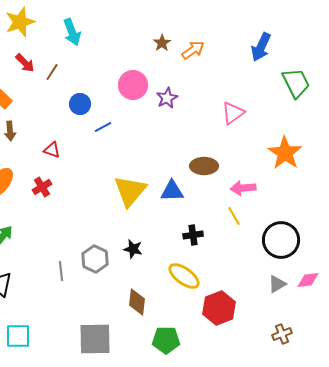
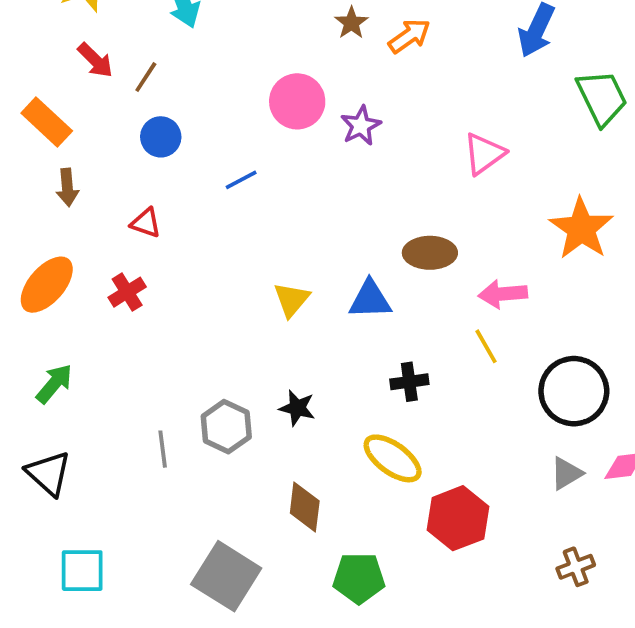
blue circle: (80, 104) -> (161, 137), moved
yellow triangle: (130, 191) -> (292, 300), size x0.6
gray square: (95, 339) -> (226, 576), turned 33

